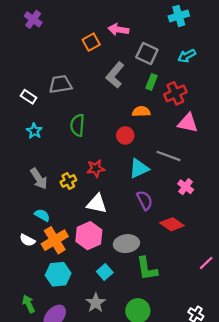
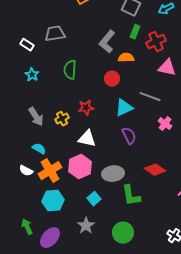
gray L-shape: (115, 75) -> (107, 42), moved
red diamond: (172, 224) -> (155, 170), moved

